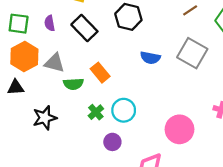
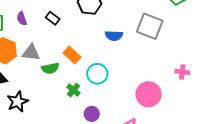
black rectangle: (84, 28) -> (53, 18), size x0.6
cyan circle: (124, 110) -> (97, 74), moved
black star: (45, 118) -> (18, 102), moved

